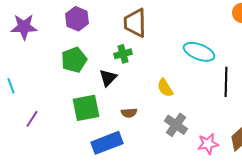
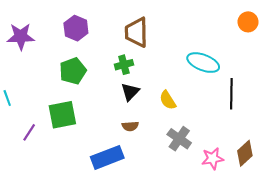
black triangle: (108, 78) -> (130, 92), moved
green square: (86, 108) -> (62, 115), moved

